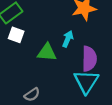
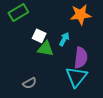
white square: (16, 35) -> (39, 36), moved

